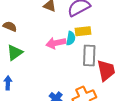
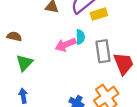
yellow rectangle: (83, 31) -> (99, 14), moved

